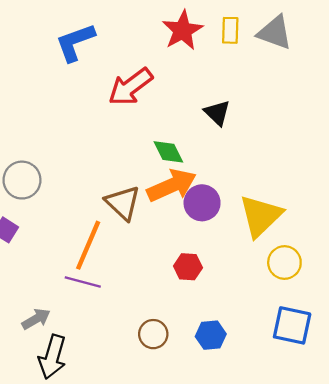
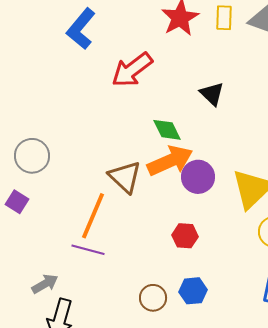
blue L-shape: (75, 42) -> (81, 29), turned -30
blue hexagon: (211, 335) -> (193, 291), moved

